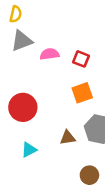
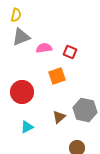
orange square: (82, 93) -> (57, 76), moved
brown triangle: (68, 138) -> (59, 117), turned -32

